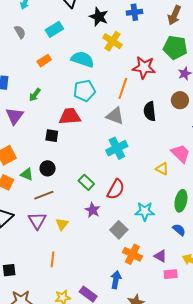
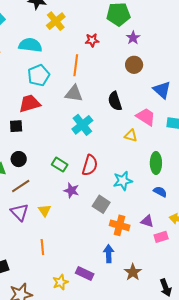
yellow cross: (112, 41) -> (56, 21), turned 30
red star: (144, 67) -> (92, 40), size x0.6
black semicircle: (150, 111) -> (115, 101), moved

